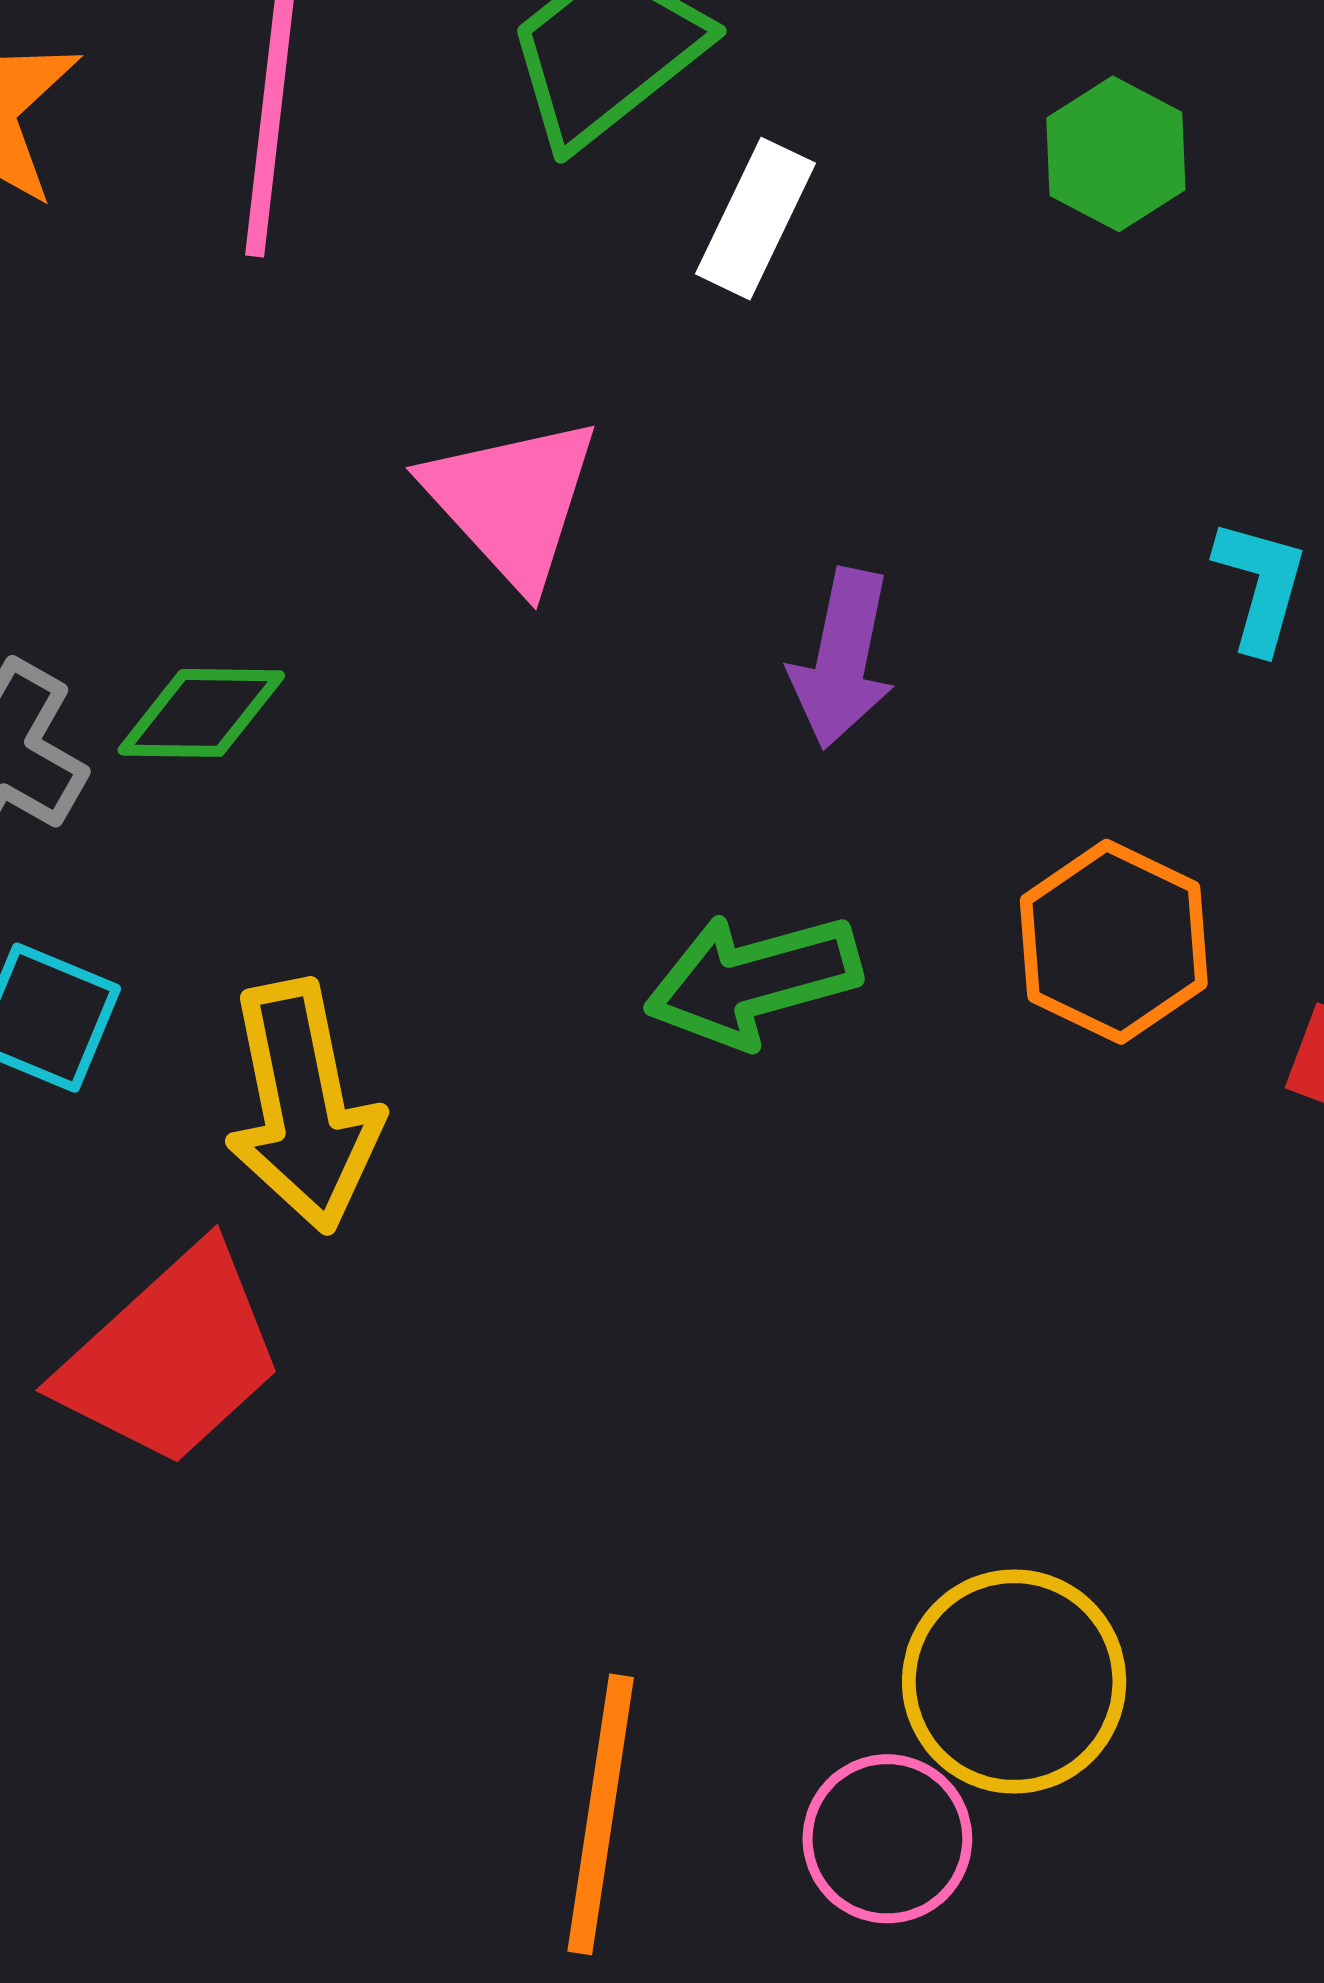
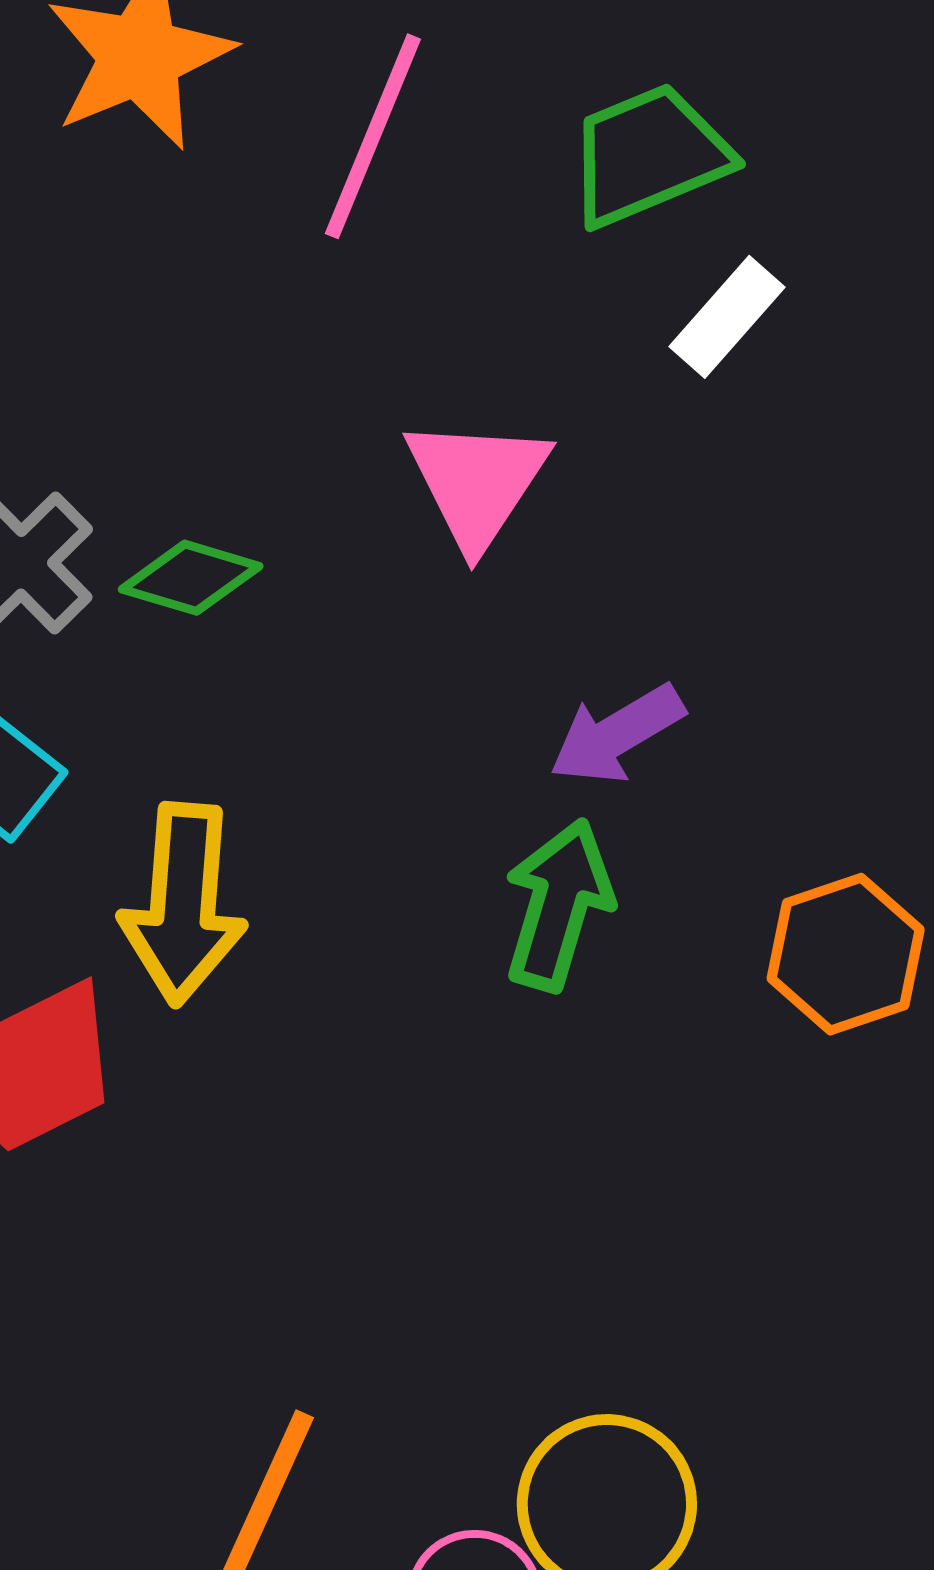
purple arrow: (842, 659) -> (617, 734), moved, turned 32
green arrow: (753, 980) -> (558, 905), turned 106

